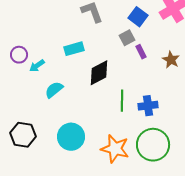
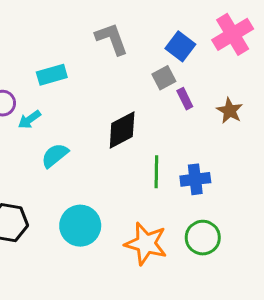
cyan rectangle: (74, 49) -> (52, 75), moved
green circle: (153, 145) -> (203, 238), size x0.7

